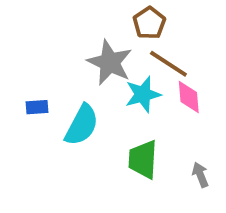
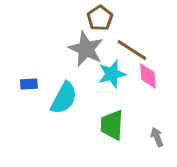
brown pentagon: (149, 23) -> (100, 18), moved

